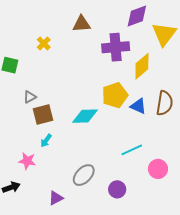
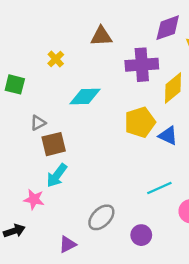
cyan diamond: (85, 116) -> (85, 97), moved
cyan arrow: (46, 141) -> (57, 175), size x1.5

